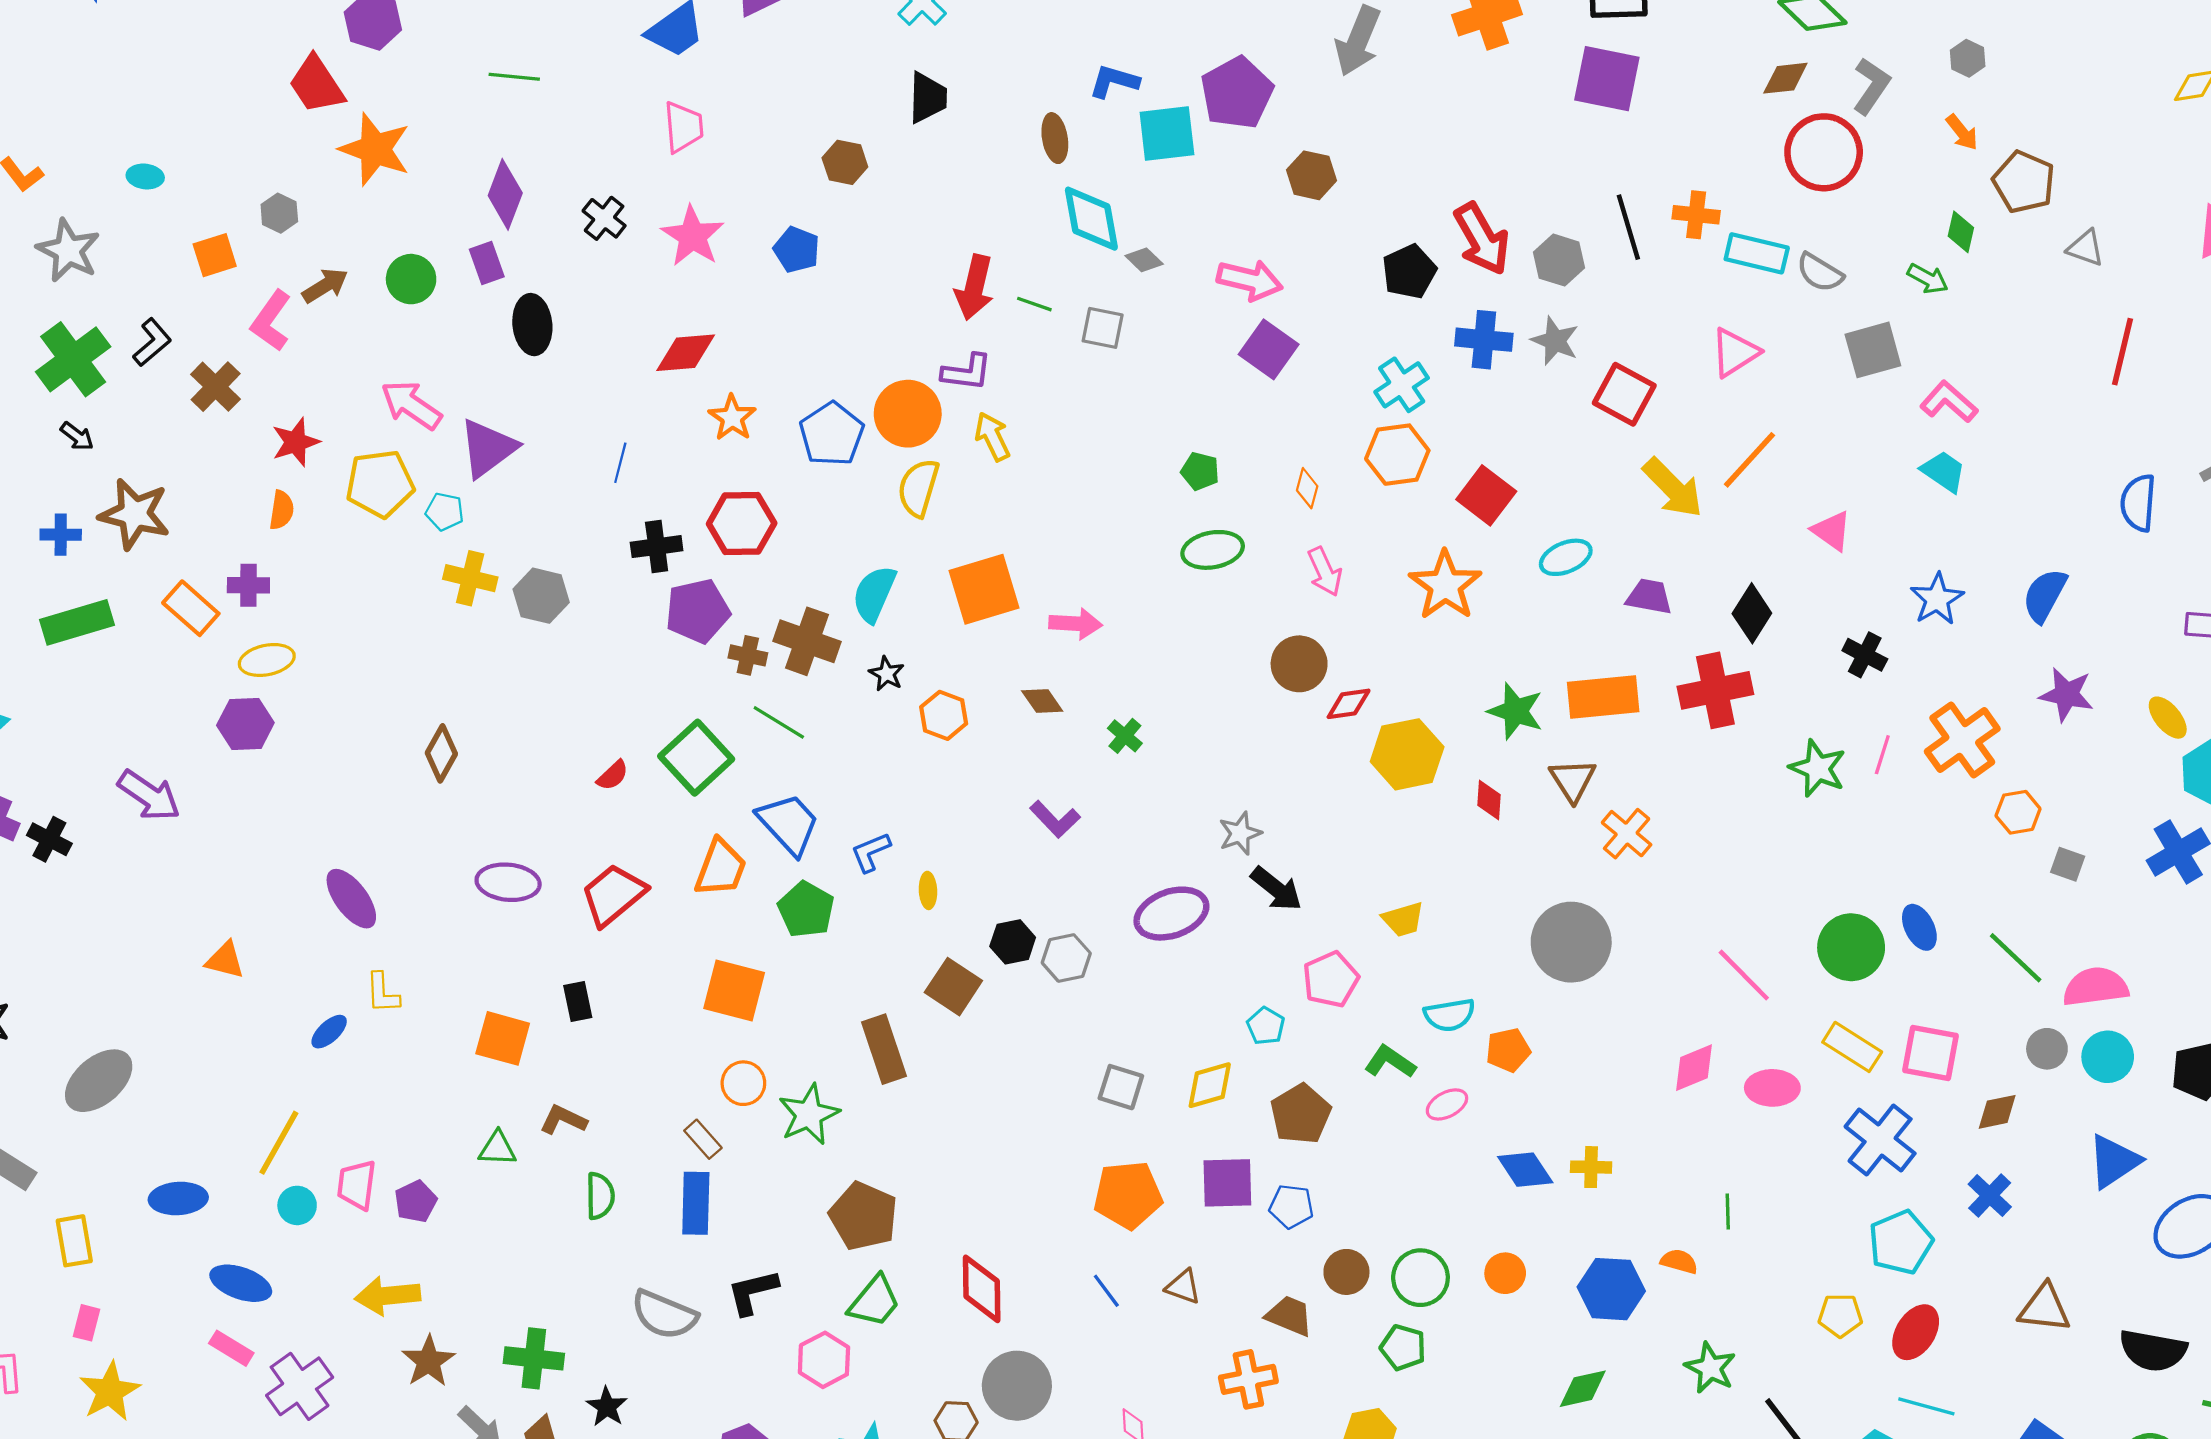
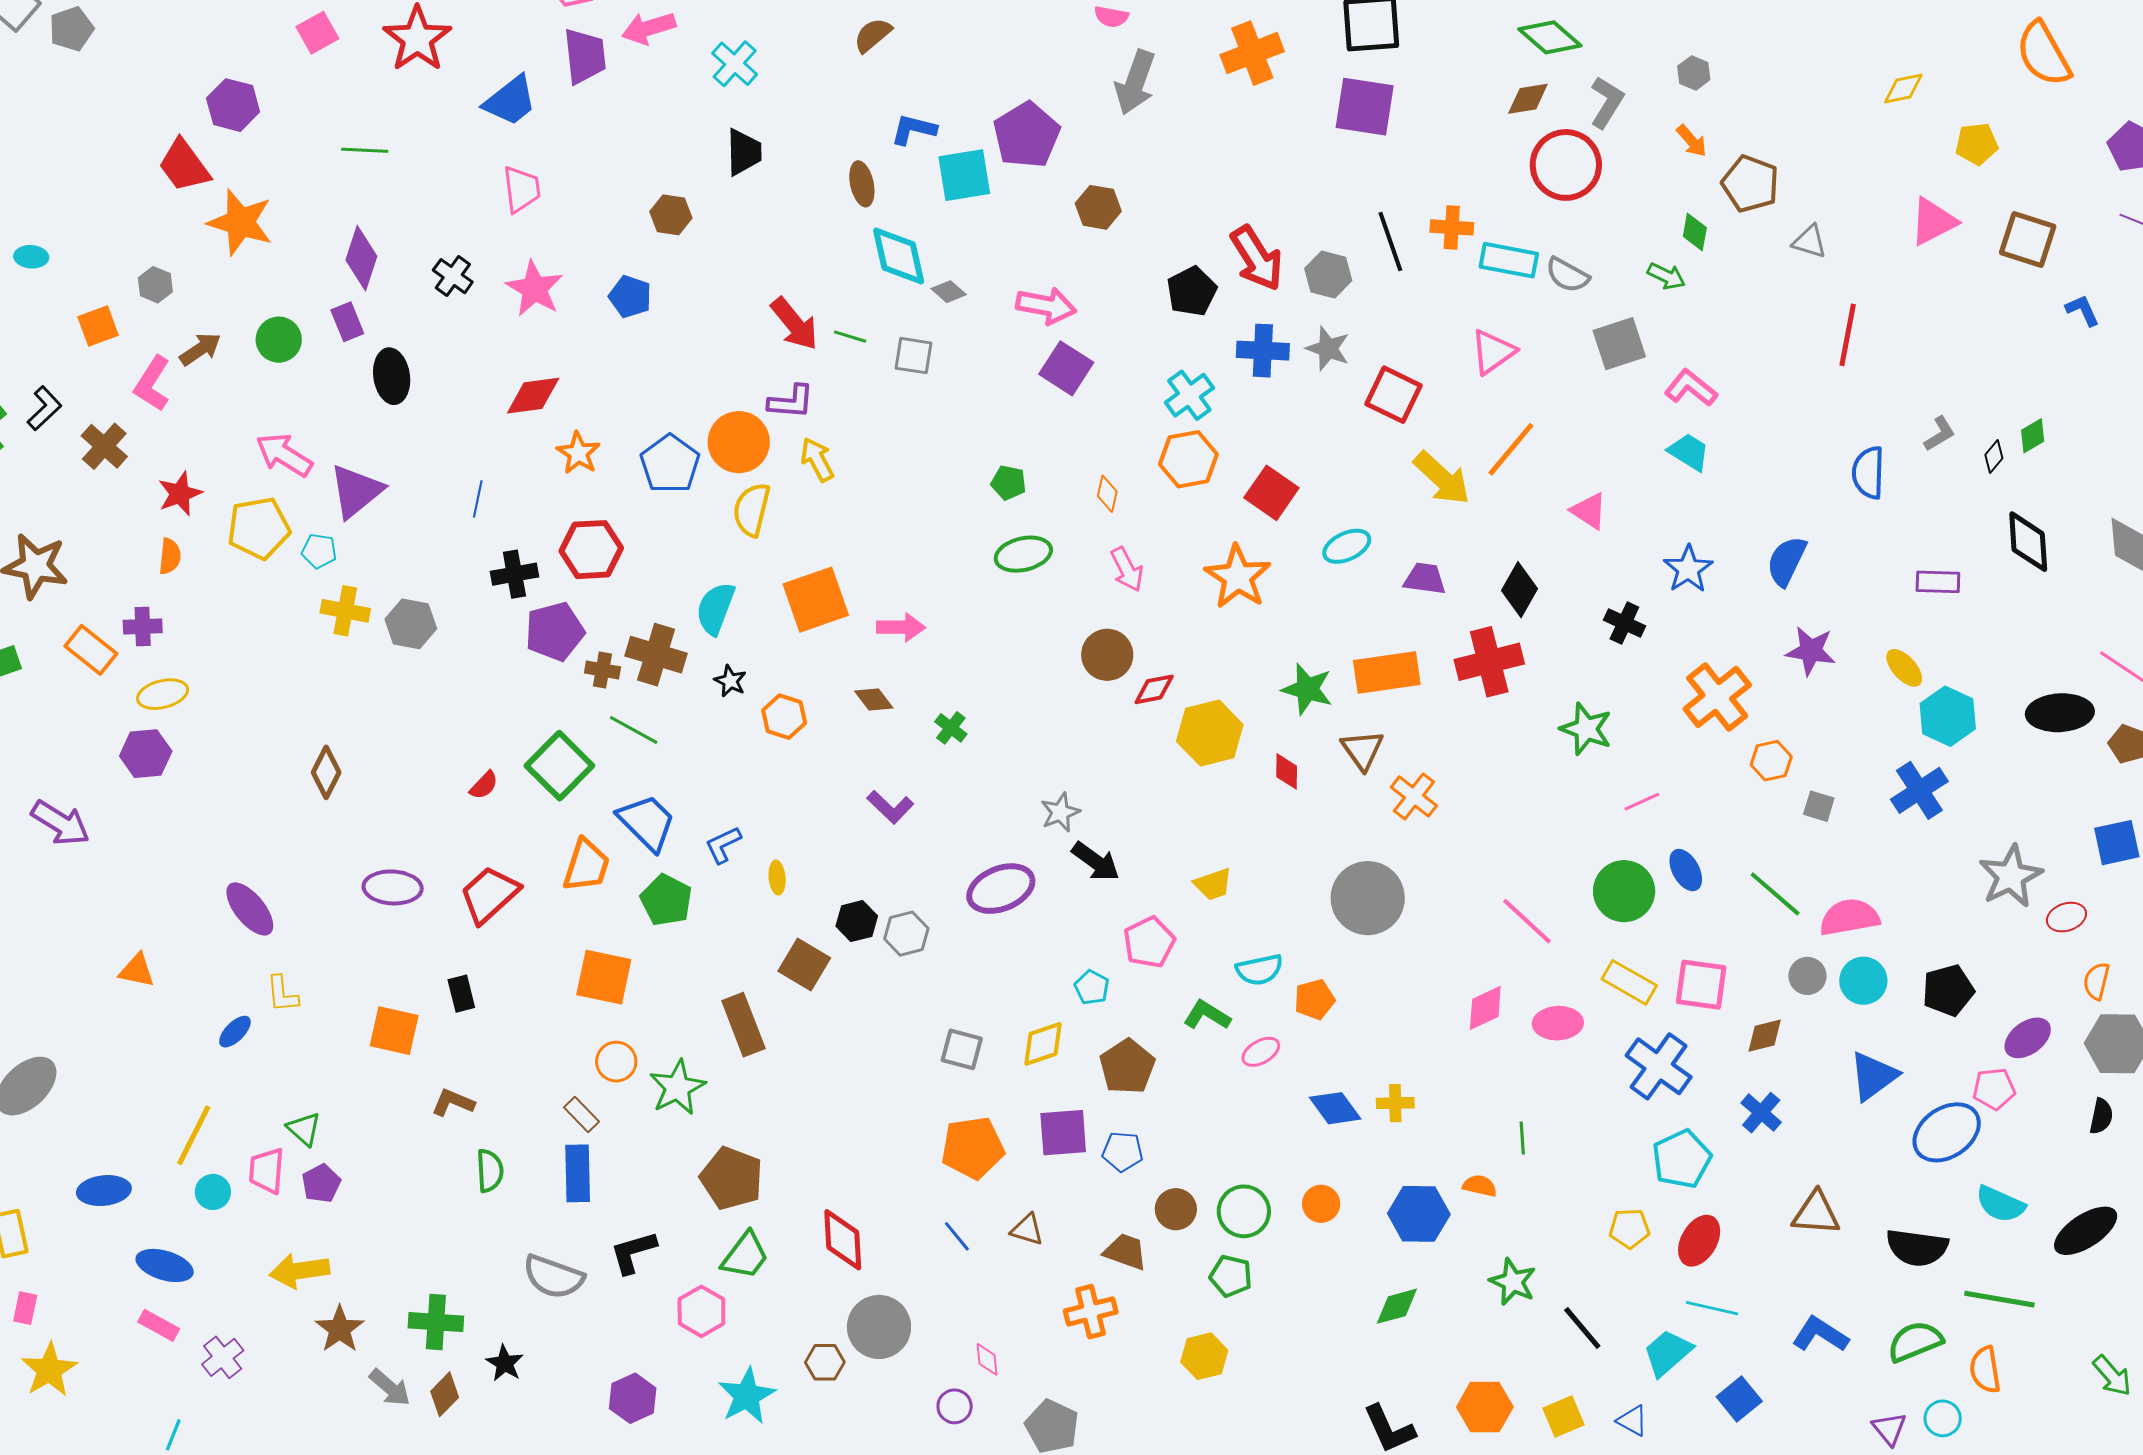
red arrow: (974, 287) -> (794, 324), turned -50
pink line: (1882, 755) -> (1642, 802), moved, turned 51
green triangle: (497, 1149) -> (304, 1129), moved, turned 42
purple cross: (300, 1386) -> (223, 1357), size x0.7

